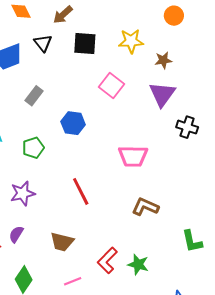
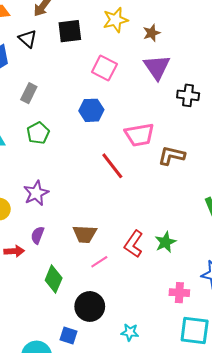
blue hexagon: (73, 123) -> (91, 110), moved
green pentagon: (33, 148) -> (38, 133), moved
red line: (81, 191) -> (112, 166), moved
brown L-shape: (145, 207) -> (172, 156), moved
green star: (138, 264) -> (165, 242), turned -30
pink line: (73, 281) -> (99, 262), moved

